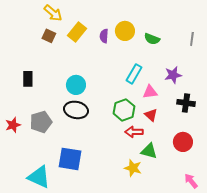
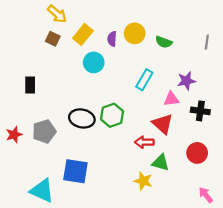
cyan circle: (76, 85) -> (94, 62), moved
pink triangle: (150, 92) -> (171, 99), moved
green hexagon: (124, 110) -> (112, 115), moved
red triangle: (151, 115) -> (163, 124), size x1.5

